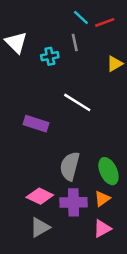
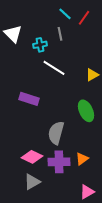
red line: (105, 22) -> (84, 18), turned -35
yellow triangle: (115, 64) -> (92, 75), moved
white line: (77, 102) -> (54, 68), moved
green ellipse: (108, 171) -> (86, 111), moved
pink triangle: (102, 229) -> (87, 192), moved

